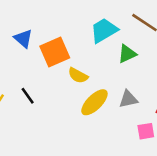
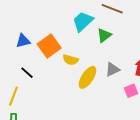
blue triangle: (23, 39) -> (23, 41), turned -42
black line: (28, 96) -> (27, 73), moved

